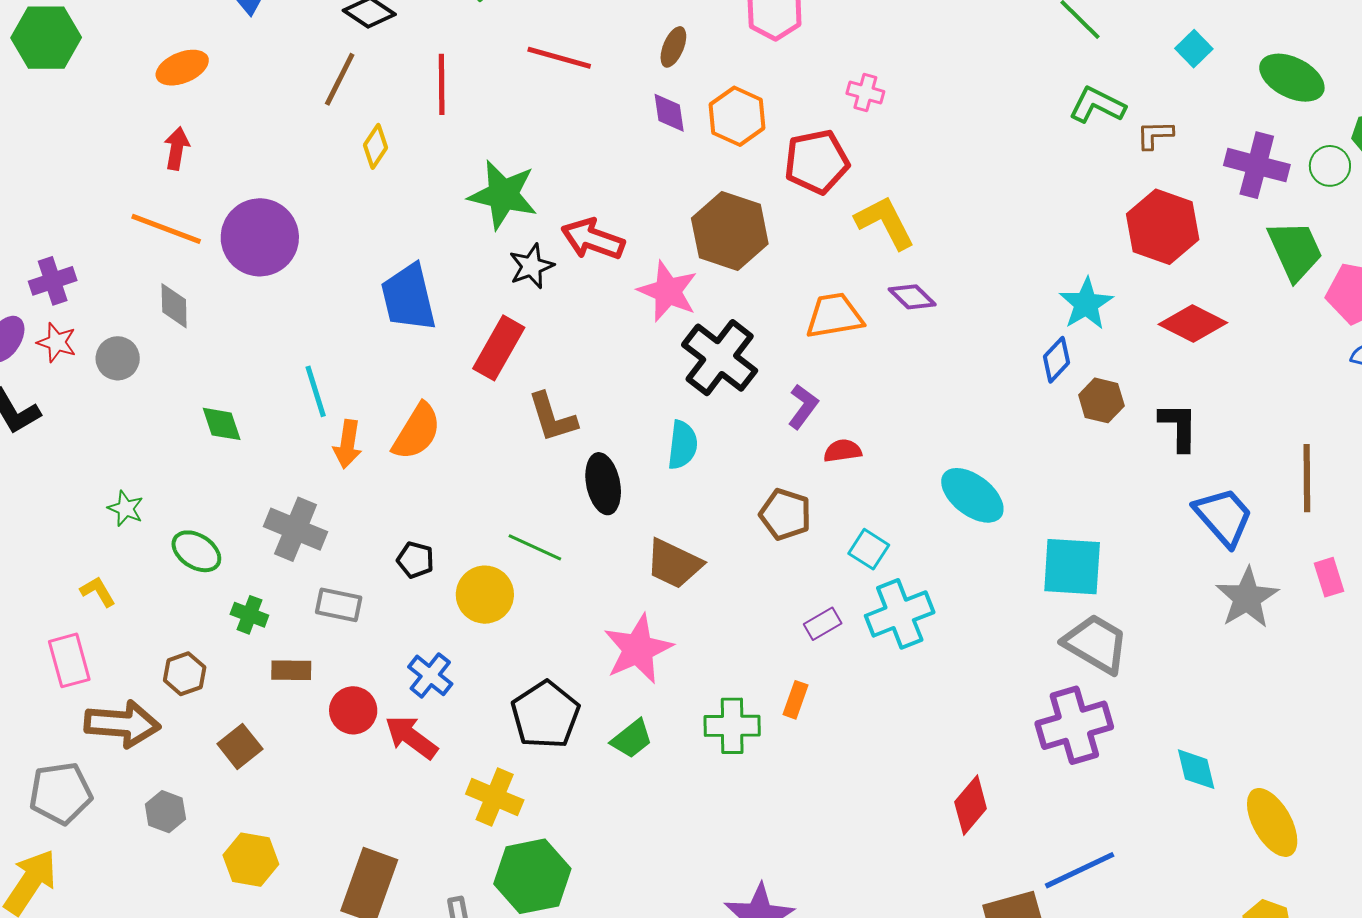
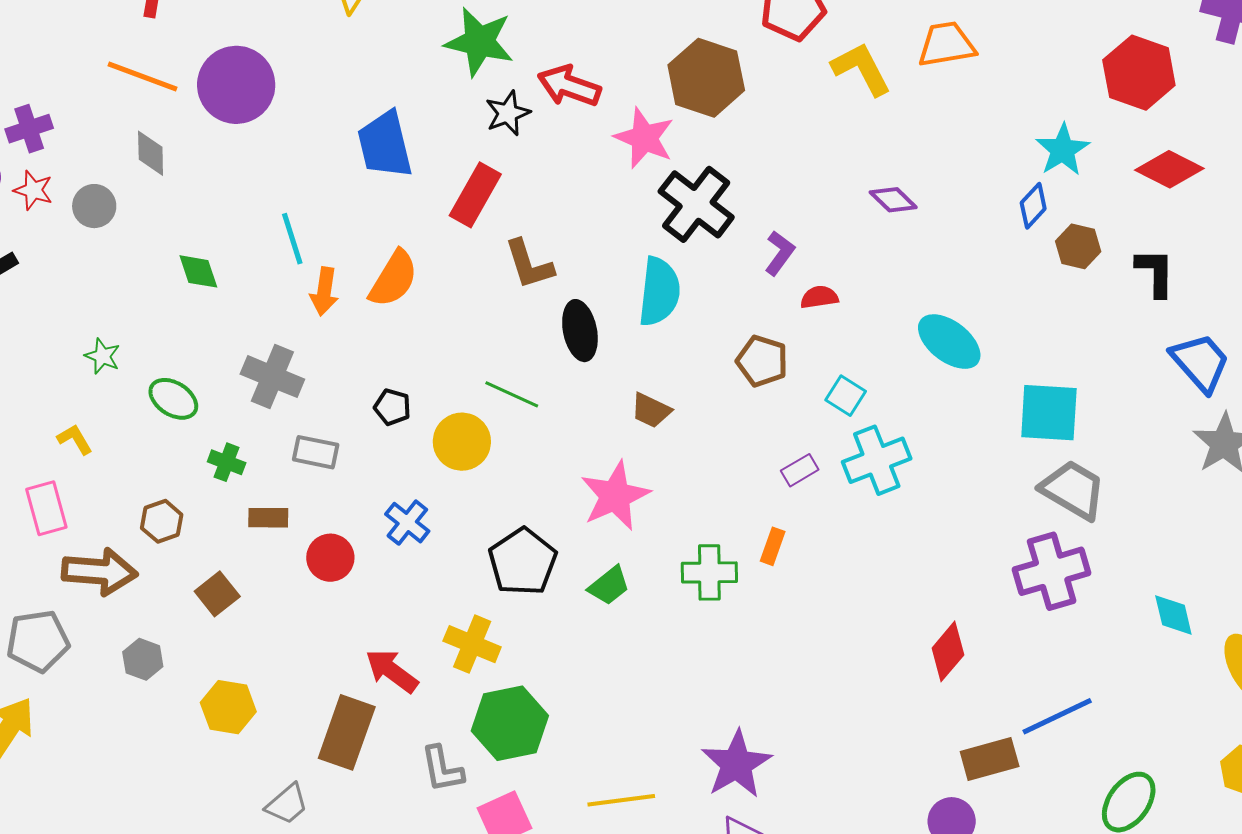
purple diamond: (912, 297) -> (893, 200), moved
orange trapezoid: (834, 316) -> (947, 44), moved
cyan semicircle: (683, 445) -> (659, 292), size x1.4
brown trapezoid: (674, 564) -> (651, 410), size x0.7
red arrow: (411, 737) -> (392, 671), moved

